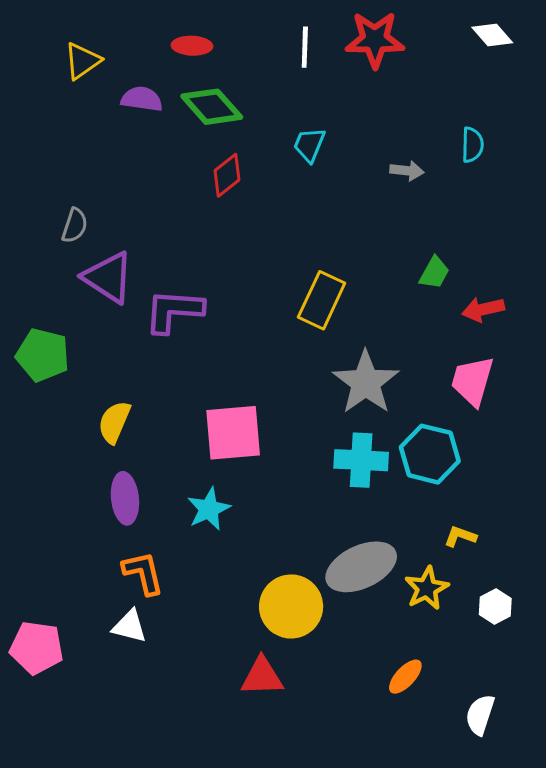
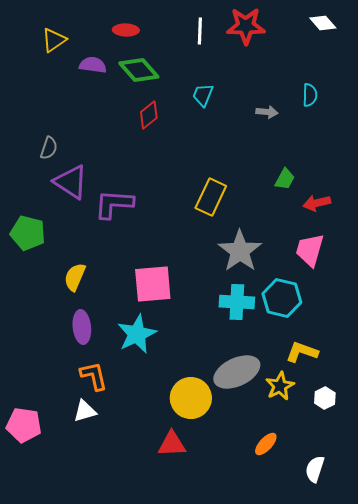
cyan star: (209, 509) -> (137, 334), size x1.4
yellow L-shape: (460, 536) -> (302, 352), size x1.5
white triangle: (130, 626) -> (85, 411), turned -30

